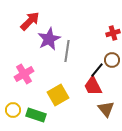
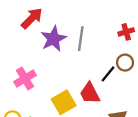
gray line: (67, 51) -> (81, 39), moved
red trapezoid: (93, 86) -> (90, 93), moved

